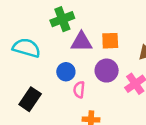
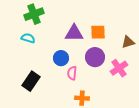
green cross: (62, 19) -> (34, 14), moved
cyan semicircle: (26, 48) -> (28, 38), size x0.6

